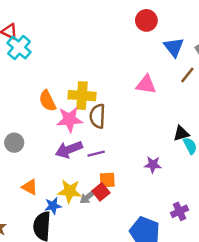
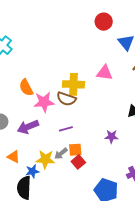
yellow cross: (82, 96) -> (74, 84), moved
brown semicircle: (97, 116) -> (66, 99), turned -72
purple arrow: (69, 150) -> (28, 127), moved
red square: (101, 192) -> (78, 162), moved
gray arrow: (88, 197) -> (61, 154), moved

